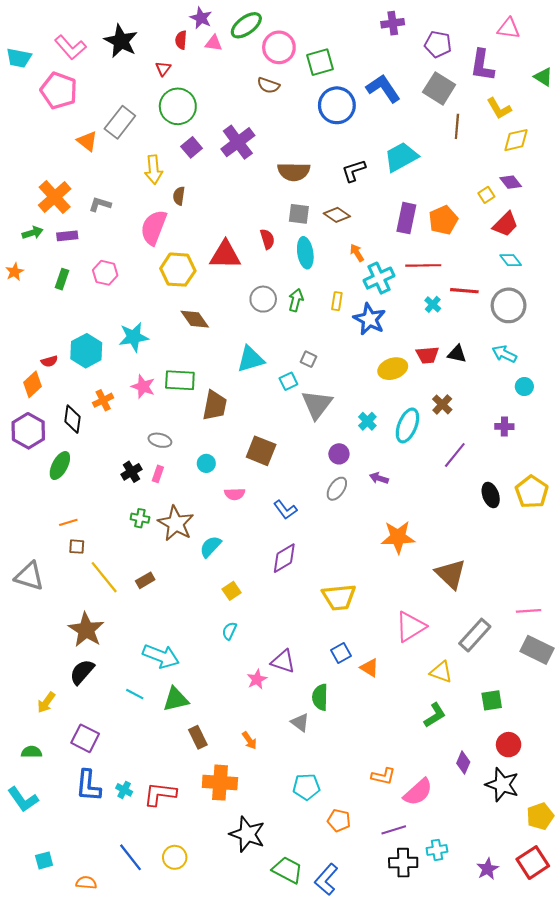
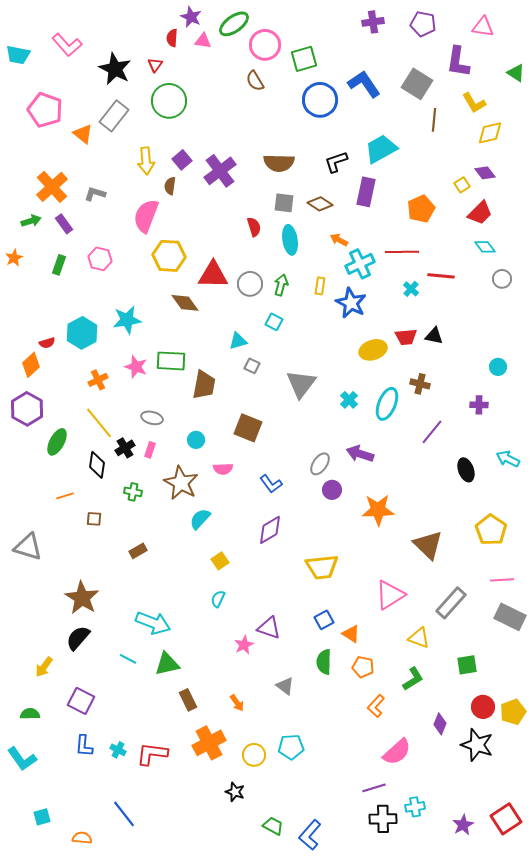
black star: (121, 41) -> (115, 69), moved
purple pentagon: (438, 44) -> (423, 24), moved
brown semicircle: (268, 85) -> (255, 81), turned 40
pink pentagon: (59, 91) -> (45, 110), moved
purple cross: (238, 142) -> (220, 171), moved
purple square: (192, 147) -> (182, 160), moved
purple rectangle: (406, 218) -> (366, 192), moved
purple rectangle: (67, 236) -> (64, 224), turned 60
orange arrow: (357, 253) -> (339, 240), turned -30
red triangle: (225, 255) -> (213, 275), moved
gray circle: (509, 305) -> (502, 279), moved, size x0.6
cyan arrow: (504, 354) -> (508, 459), moved
cyan triangle: (251, 359) -> (238, 341), size x0.7
gray square: (308, 359) -> (252, 366), moved
cyan square: (288, 381) -> (274, 322), moved, turned -36
brown cross: (442, 404) -> (420, 384), turned -30
black diamond: (73, 419) -> (97, 465), moved
purple circle: (339, 454) -> (332, 490), moved
purple arrow: (379, 478) -> (360, 454), size x1.5
yellow pentagon: (532, 492) -> (491, 530), moved
brown star: (176, 523) -> (181, 483), moved
brown square: (77, 547) -> (94, 519), moved
yellow line: (104, 577) -> (99, 423), moved
green semicircle: (320, 697) -> (324, 662), moved
orange L-shape: (383, 776) -> (376, 706), moved, turned 120
orange cross: (220, 783) -> (209, 743), turned -32
blue L-shape: (88, 786) -> (84, 746), size x0.7
yellow pentagon: (540, 816) -> (513, 712), moved
orange pentagon: (339, 820) -> (363, 667), moved
black star: (247, 834) -> (235, 792), size x0.6
yellow circle: (175, 857) -> (254, 755), moved
green trapezoid: (287, 870) -> (273, 826), size x0.7

